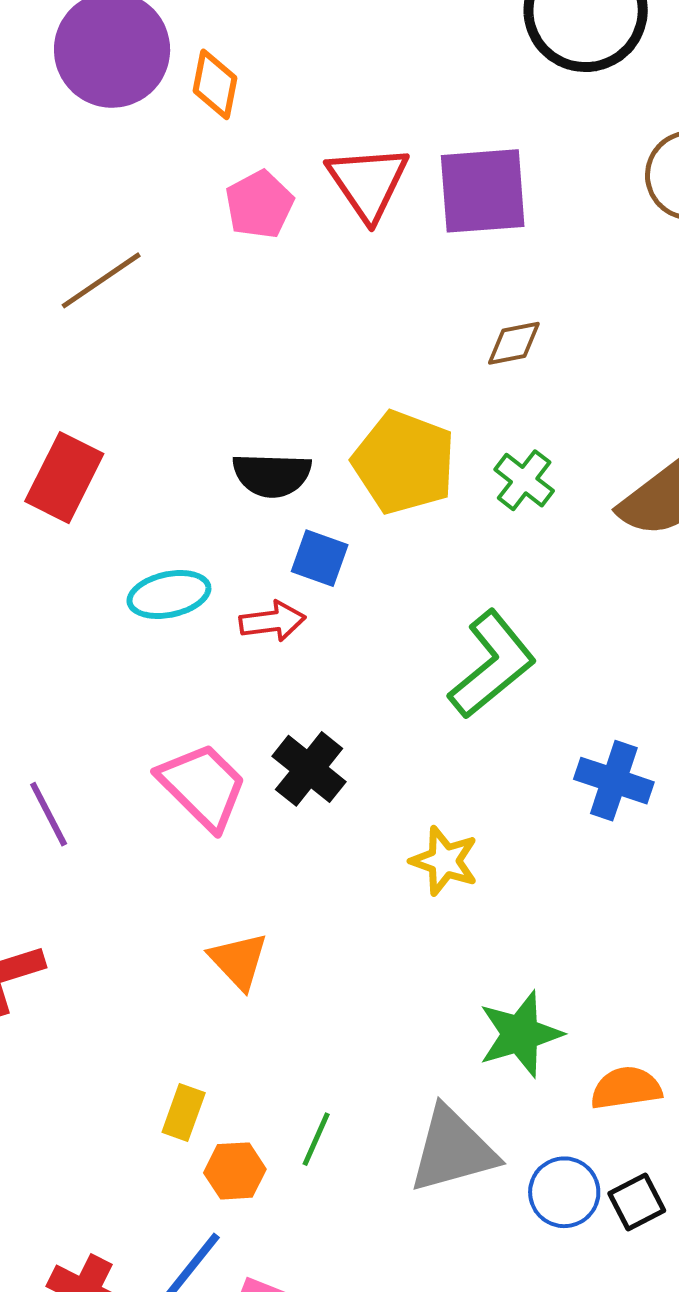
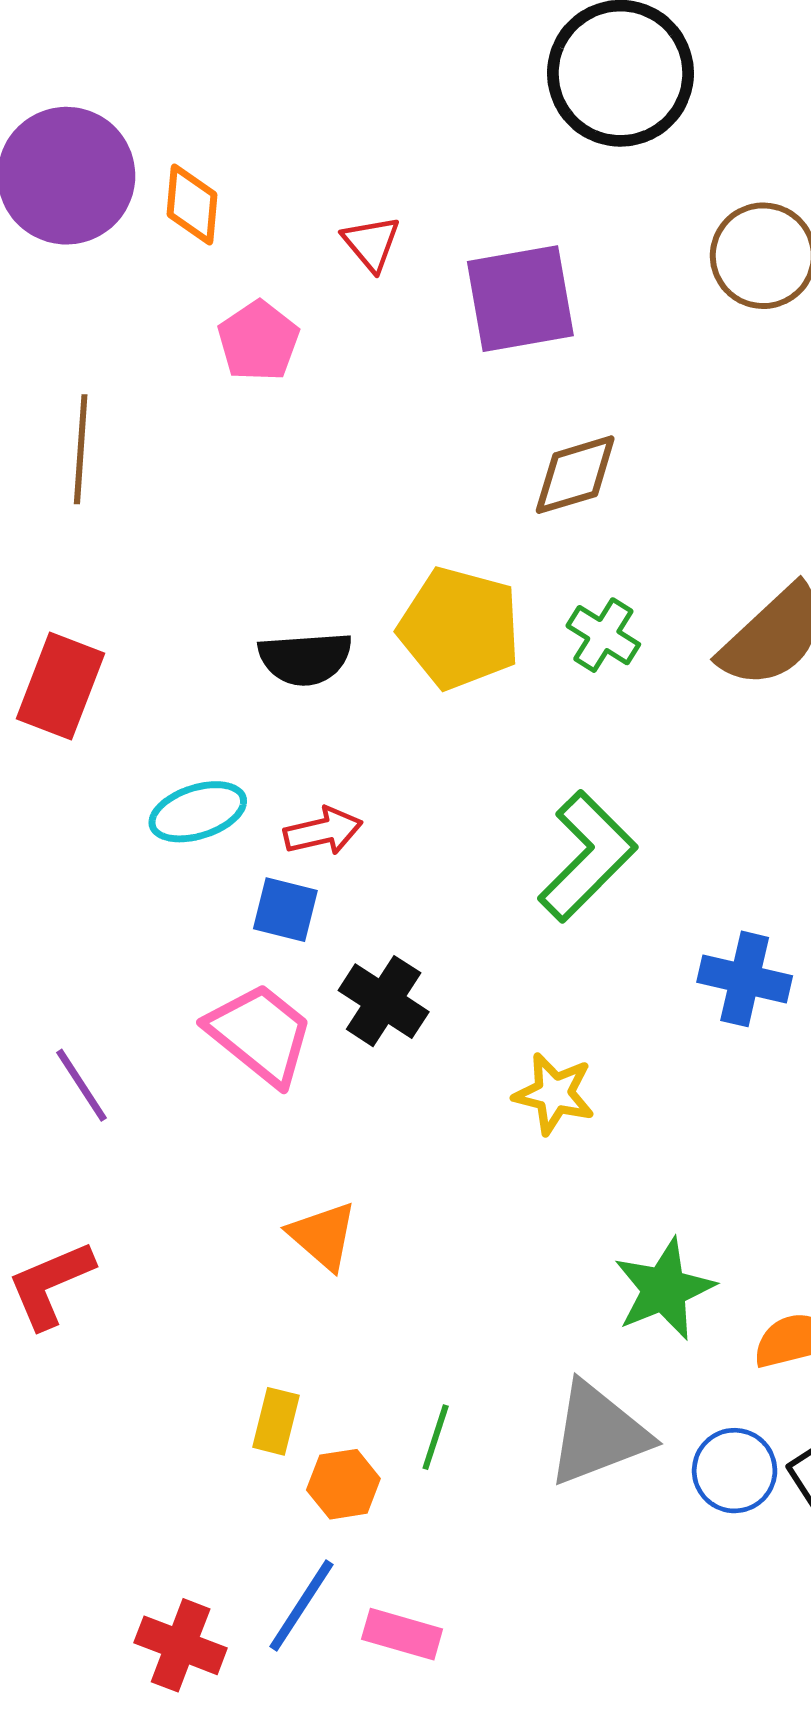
red triangle: (368, 182) -> (371, 243), moved, size x0.6
brown line: (101, 280) -> (81, 449), turned -46
brown diamond: (514, 343) -> (575, 475), size x1.4
blue square: (320, 558) -> (285, 910), moved

